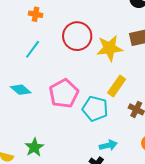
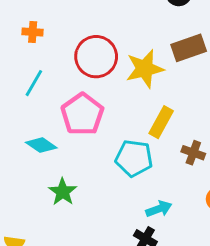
cyan diamond: (21, 90) -> (41, 145), moved
pink pentagon: (64, 93) -> (82, 114), moved
green star: (34, 147) -> (63, 192), moved

